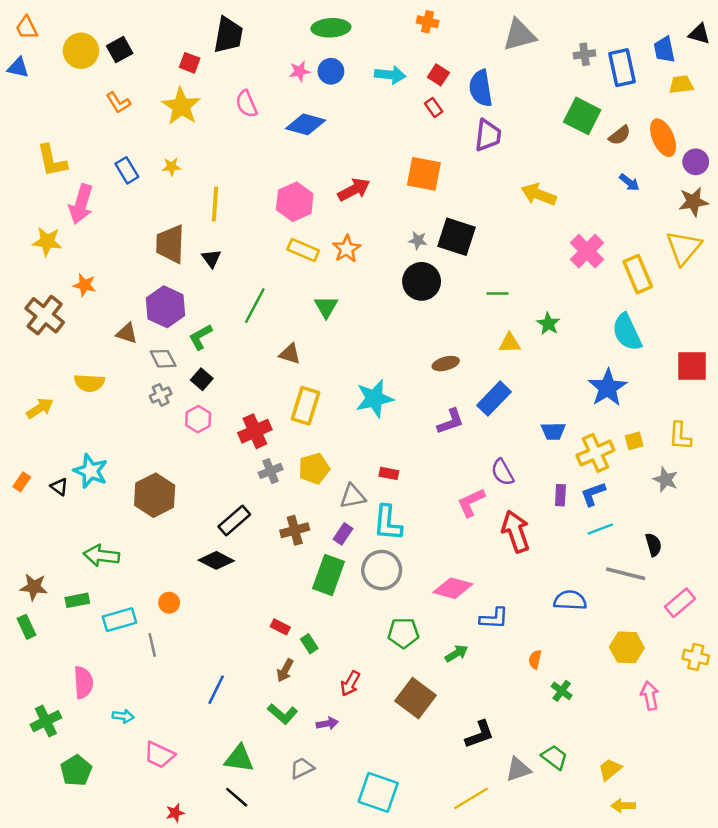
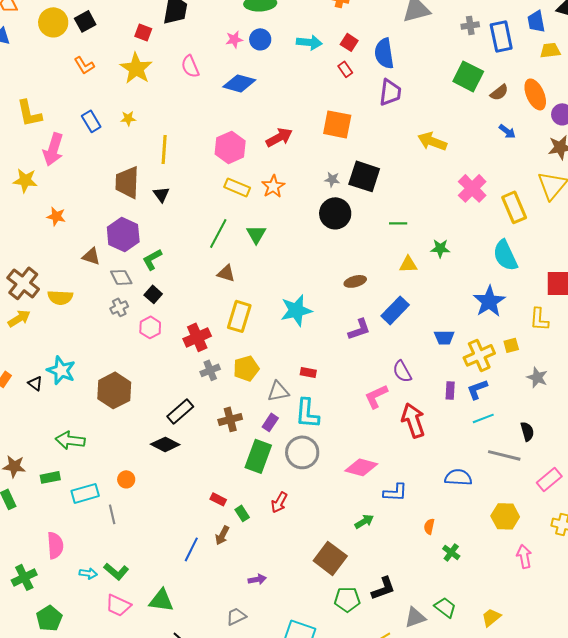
green line: (255, 306) -> (218, 233), moved
brown cross: (45, 315) -> (23, 283), moved
green star: (548, 324) -> (440, 248), turned -30
yellow L-shape: (680, 436) -> (539, 319), moved
green pentagon: (403, 633) -> (347, 599), moved
red arrow: (350, 684) -> (279, 502), moved
blue line: (216, 690) -> (191, 549), moved
green L-shape: (283, 714) -> (116, 571), moved
green triangle: (239, 759) -> (161, 600), moved

